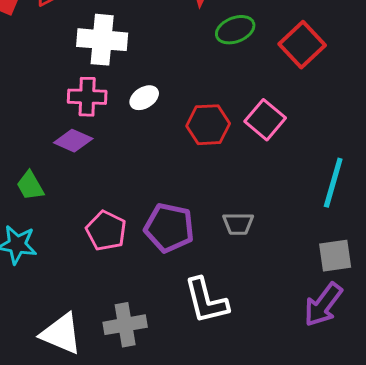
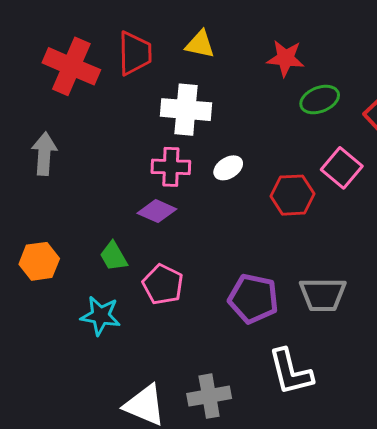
pink square: (265, 120) -> (342, 168), moved
gray trapezoid: (238, 224) -> (323, 295), size x1.5
pink pentagon: (106, 231) -> (163, 284), moved

